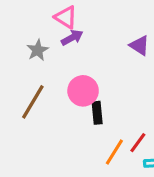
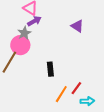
gray star: (38, 50) -> (24, 33), moved
pink circle: (83, 91) -> (20, 45), moved

